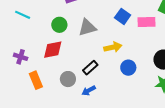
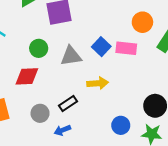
blue square: (123, 16) -> (101, 47), moved
pink rectangle: (146, 22) -> (126, 48), moved
blue circle: (128, 68) -> (121, 125), moved

